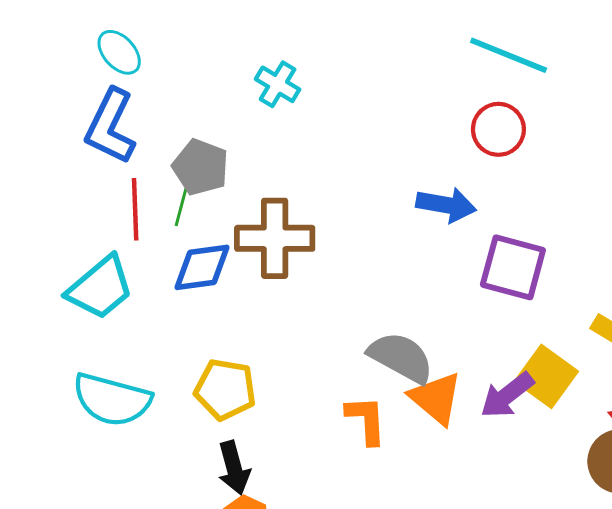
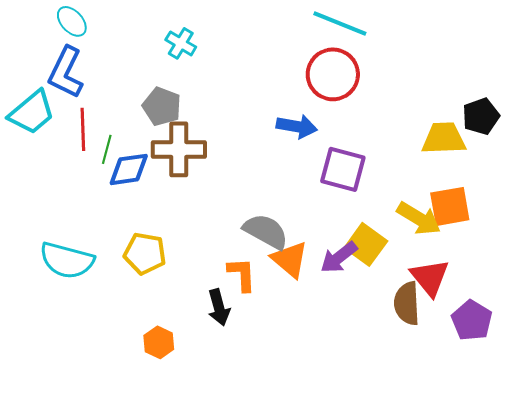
red circle: (498, 129) -> (333, 74), size x1.4
gray pentagon: (201, 167) -> (162, 106), moved
green line: (182, 205) -> (107, 149), moved
cyan trapezoid: (100, 288) -> (32, 112), moved
black arrow: (234, 468) -> (219, 307), moved

